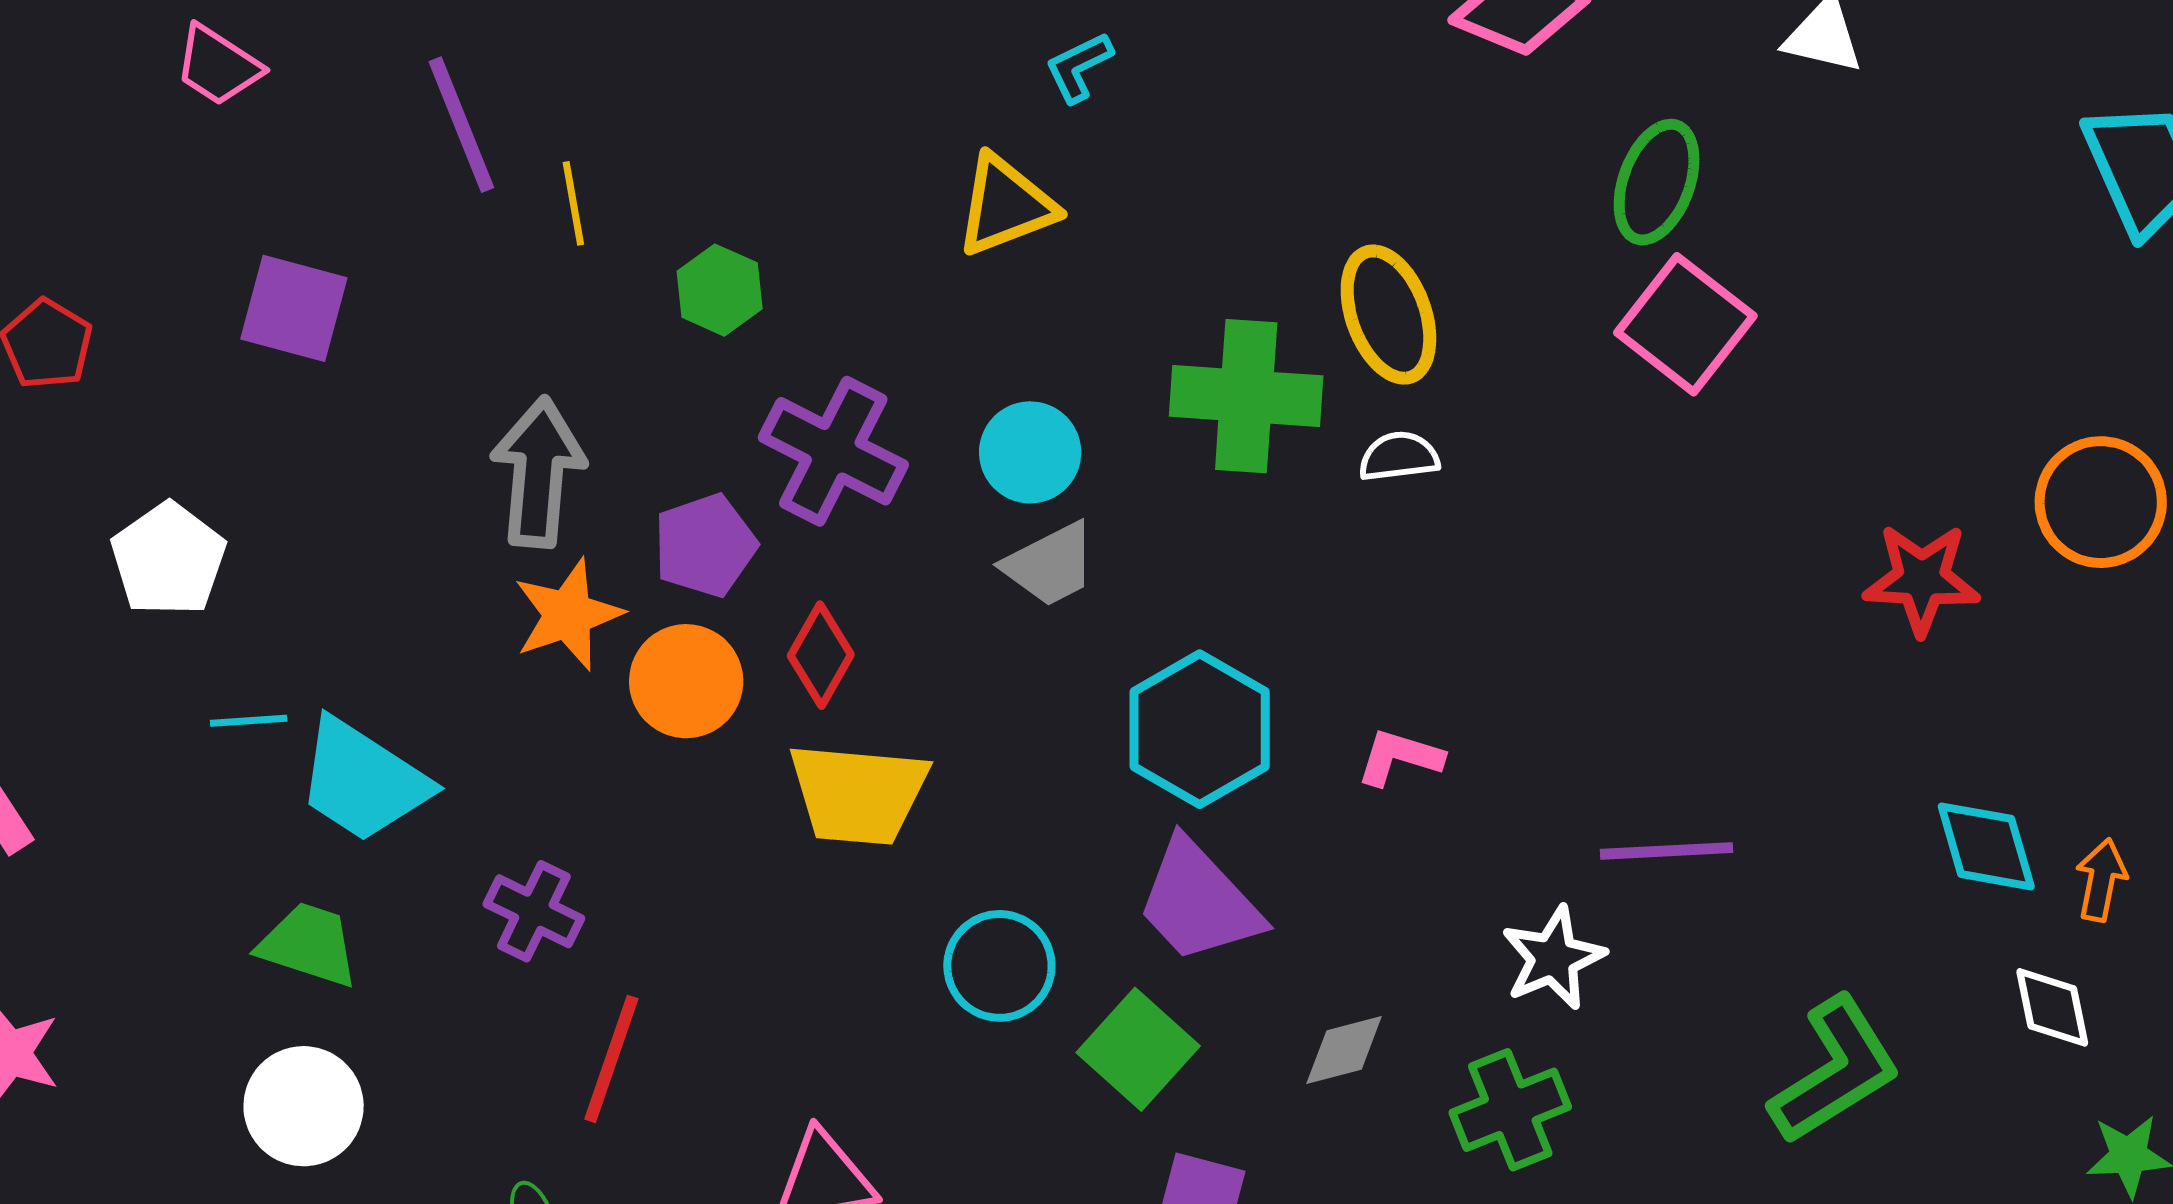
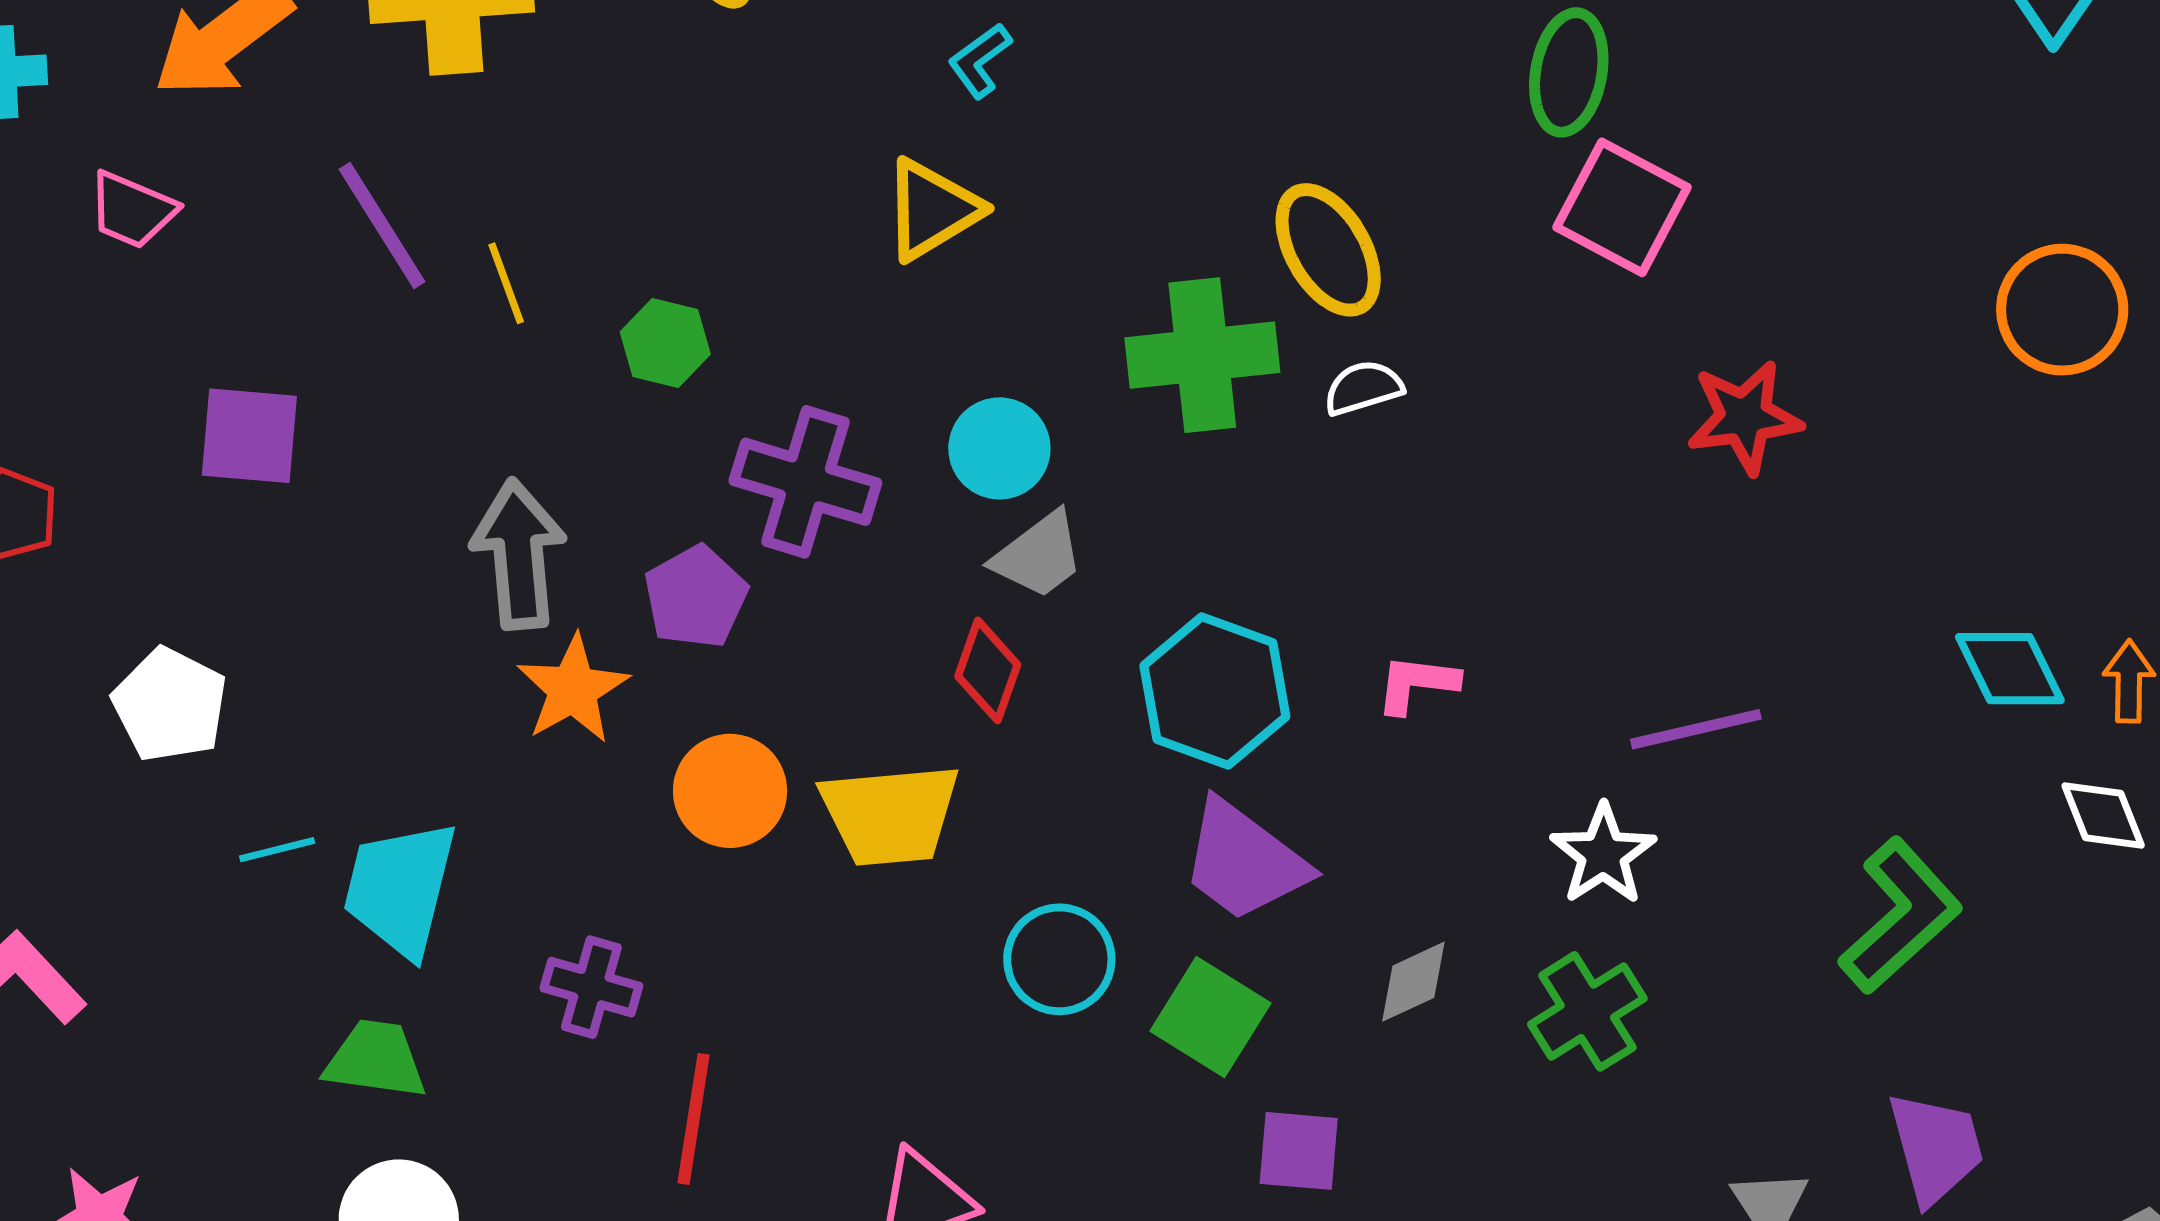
red star: (1922, 579) -> (1744, 417), moved
red diamond: (821, 655) -> (988, 670), moved
orange circle: (686, 681) -> (730, 791), moved
cyan trapezoid: (363, 781) -> (400, 888), turned 81

